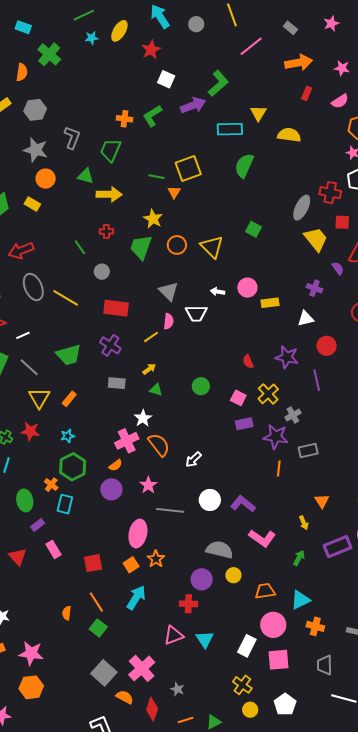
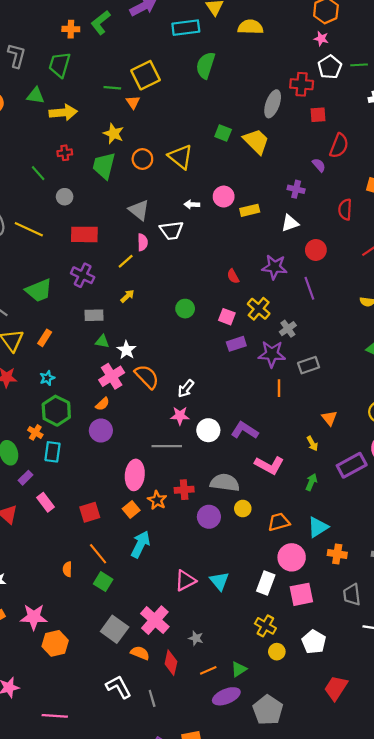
yellow trapezoid: (316, 239) -> (256, 141), moved
green triangle: (156, 390) -> (102, 341), moved
pink star: (148, 485) -> (180, 416), moved, turned -30
red cross: (188, 604) -> (184, 490), moved
orange hexagon: (31, 687) -> (55, 643), moved

